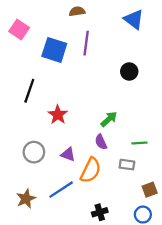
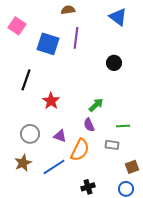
brown star: (26, 199) -> (23, 163), moved

